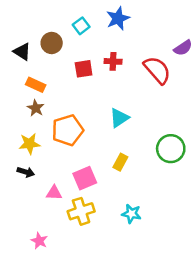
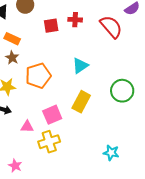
yellow rectangle: (120, 162) -> (81, 102), size x1.5
cyan star: (131, 214) -> (111, 153), moved

